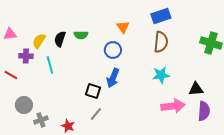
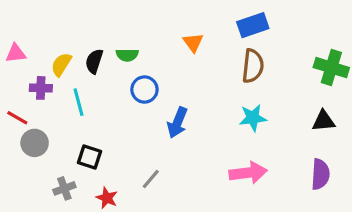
blue circle: (113, 50) -> (144, 90), moved
black triangle: (196, 89) -> (323, 121), moved
black square: (93, 91) -> (90, 157), moved
gray circle: (24, 105) -> (35, 143), moved
pink arrow: (173, 106) -> (248, 173), moved

